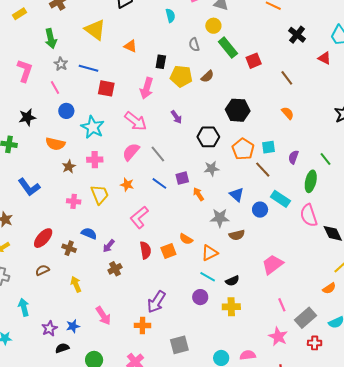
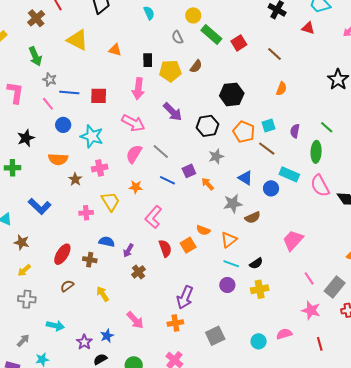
blue line: (89, 68) -> (69, 93), moved
orange semicircle: (288, 113) -> (281, 89), turned 72
purple arrow: (176, 117) -> (173, 112), size x1.5
cyan arrow: (24, 307) -> (55, 326), turned 126

